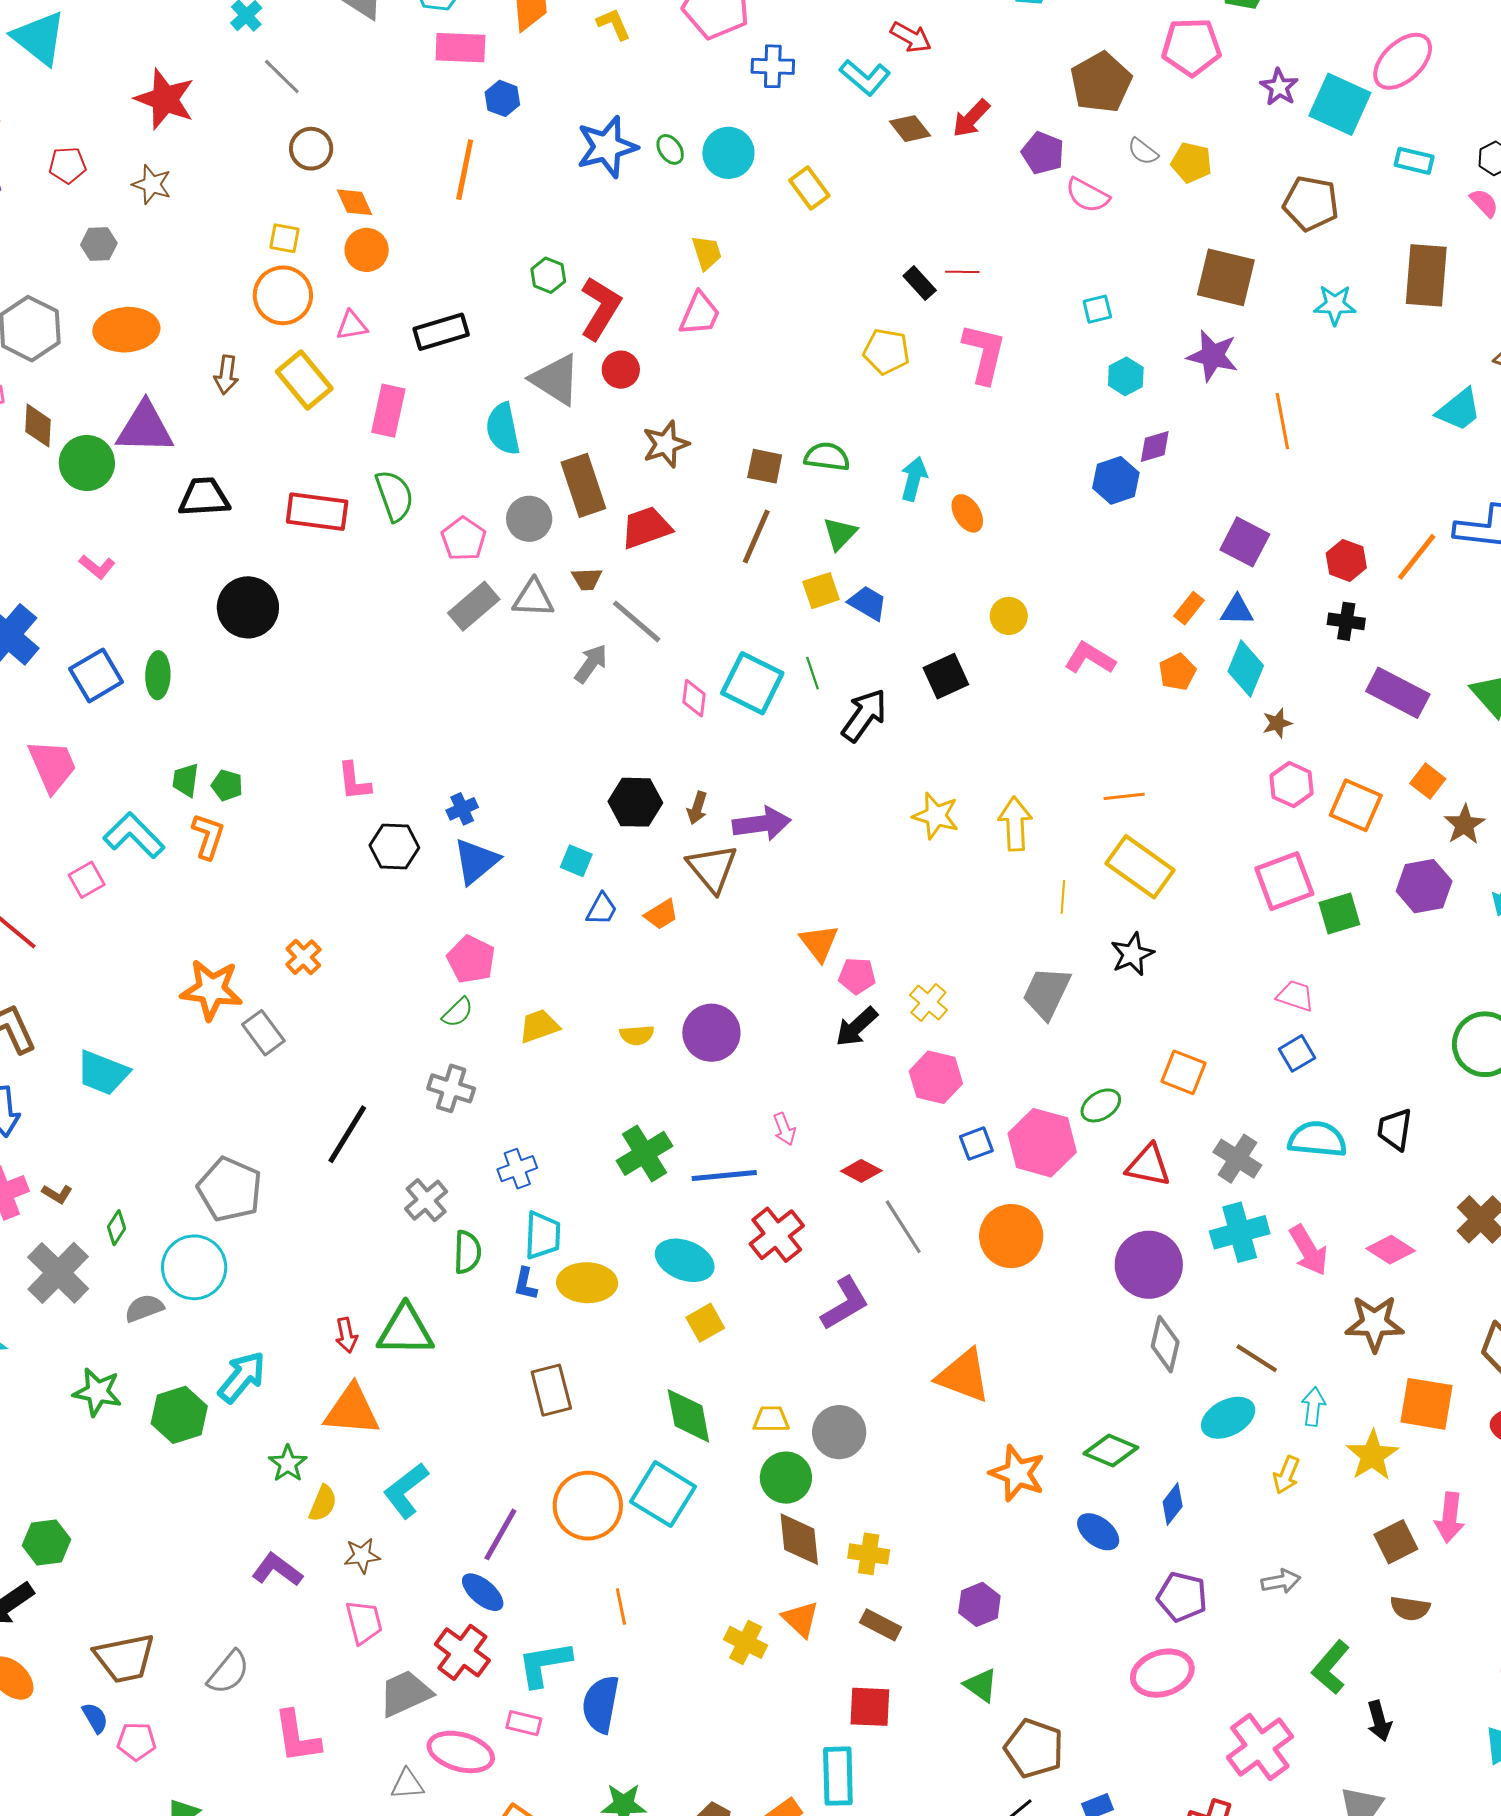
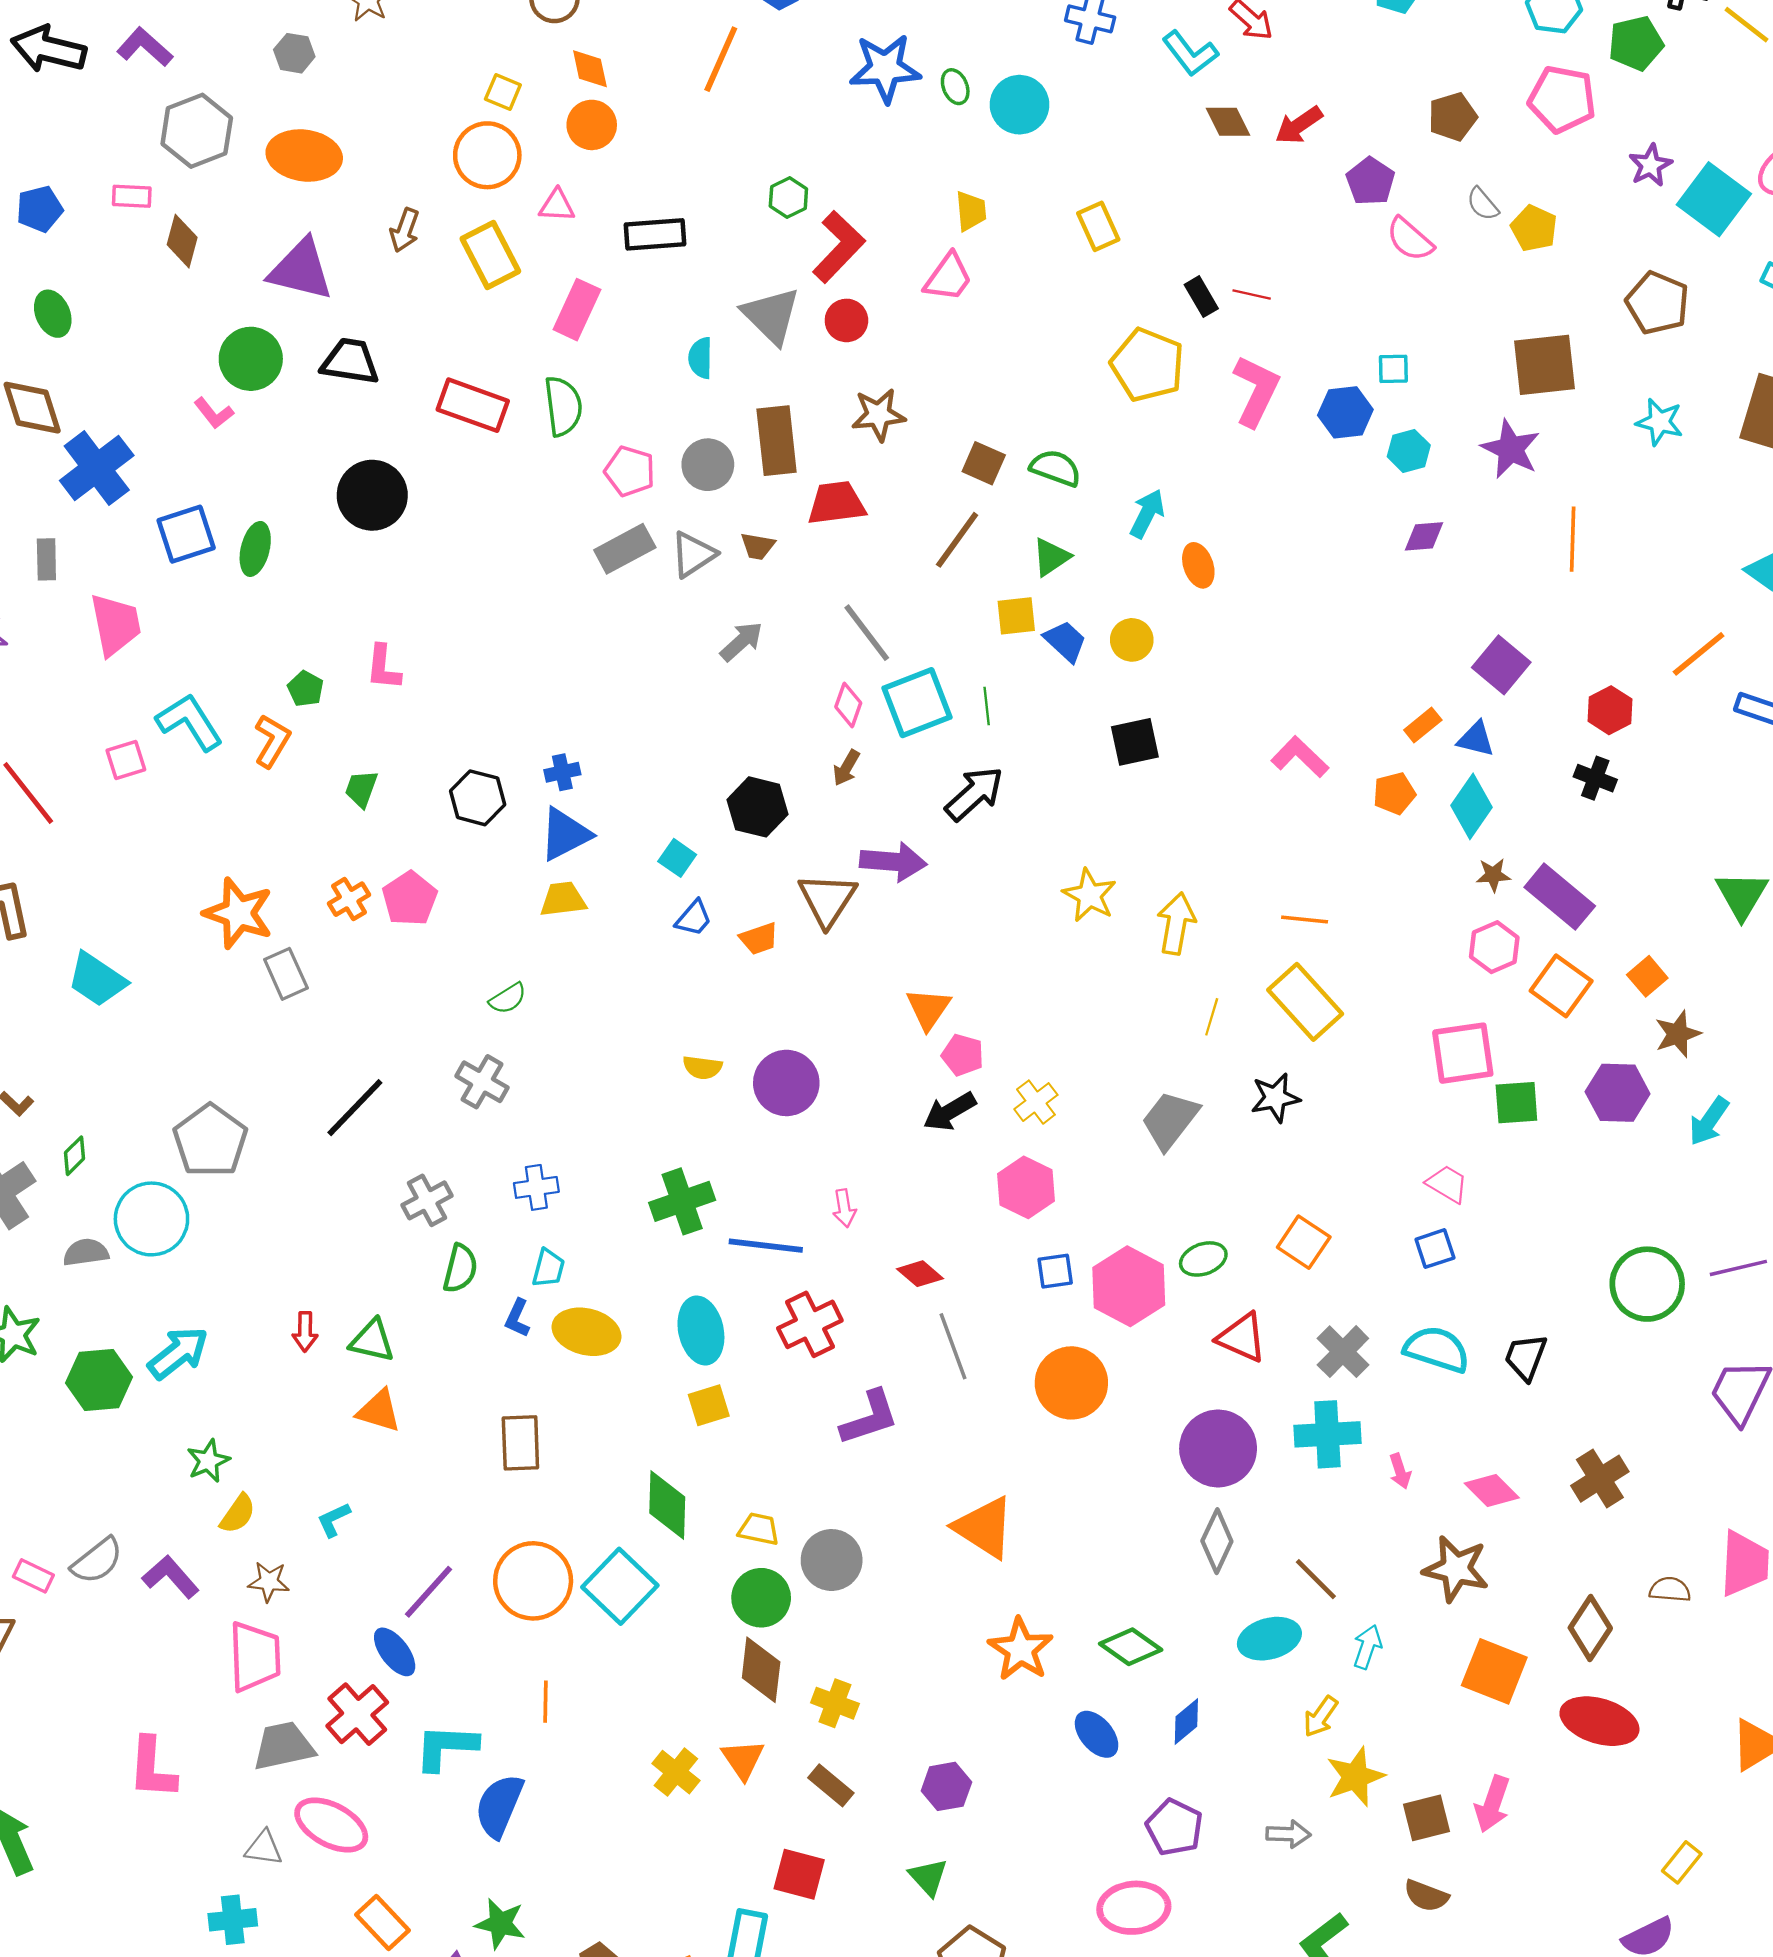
brown pentagon: (1101, 82) -> (1453, 117), size x0.7
yellow rectangle: (809, 188) -> (1098, 226), moved
brown square: (1226, 277) -> (1545, 365), turned -32
yellow pentagon: (886, 352) -> (1147, 365), size x1.4
cyan semicircle: (503, 429) -> (700, 358), size x0.7
green circle: (87, 463) -> (251, 359), moved
blue hexagon: (1116, 480) -> (1345, 412), moved
pink pentagon: (464, 539) -> (630, 471), turned -30
orange line: (1417, 557) -> (1699, 654), moved
gray triangle: (533, 598) -> (693, 554), turned -48
yellow circle: (1009, 616) -> (1132, 640), moved
gray line: (637, 621) -> (867, 633), moved
cyan square: (752, 683) -> (917, 703), turned 30
purple rectangle: (1398, 693) -> (1560, 897), moved
black arrow: (864, 715) -> (974, 794), moved
green trapezoid: (186, 780) -> (361, 789), moved
pink L-shape: (354, 781) -> (383, 667), moved
brown arrow: (697, 808) -> (846, 768), moved
pink pentagon: (471, 959) -> (410, 899), moved
yellow trapezoid: (539, 1026) -> (563, 899), moved
cyan trapezoid: (543, 1235) -> (548, 1268), size x0.7
pink arrow: (1309, 1250) -> (1400, 1471), size x0.6
cyan ellipse: (685, 1260) -> (701, 1331), turned 44
green triangle: (405, 1330) -> (372, 1341), size x0.7
orange triangle: (352, 1410) -> (379, 1411), moved, size x0.7
yellow star: (1372, 1455) -> (1355, 1777), moved
cyan L-shape: (406, 1490) -> (334, 1520), size x0.6
pink trapezoid: (364, 1622) -> (255, 1657), size x1.4
gray semicircle: (228, 1672) -> (97, 1561), moved
pink rectangle: (524, 1723) -> (33, 1576), moved

